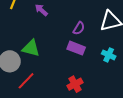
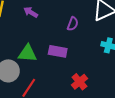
purple rectangle: (76, 48) -> (58, 51), moved

